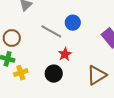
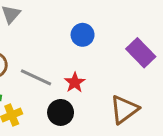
gray line: (51, 31) -> (36, 77), moved

